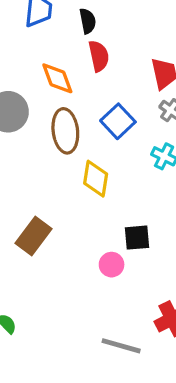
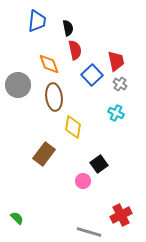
blue square: (118, 121) -> (92, 75), moved
brown rectangle: (33, 236) -> (44, 154), moved
black square: (137, 238) -> (99, 164), turned -30

